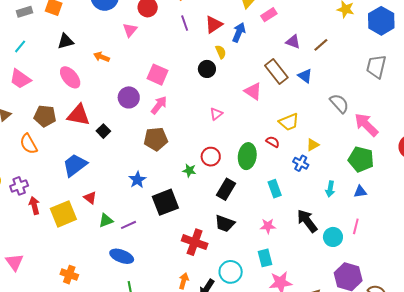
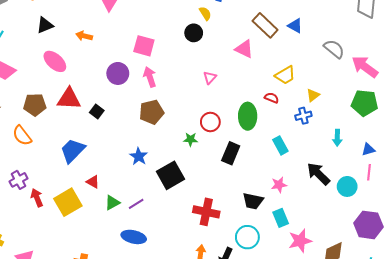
pink arrow: (159, 105) -> (150, 77), turned -48
blue cross: (301, 163) -> (303, 116), turned -35
blue triangle: (360, 192) -> (368, 149), moved
black trapezoid: (225, 223) -> (253, 201), moved

